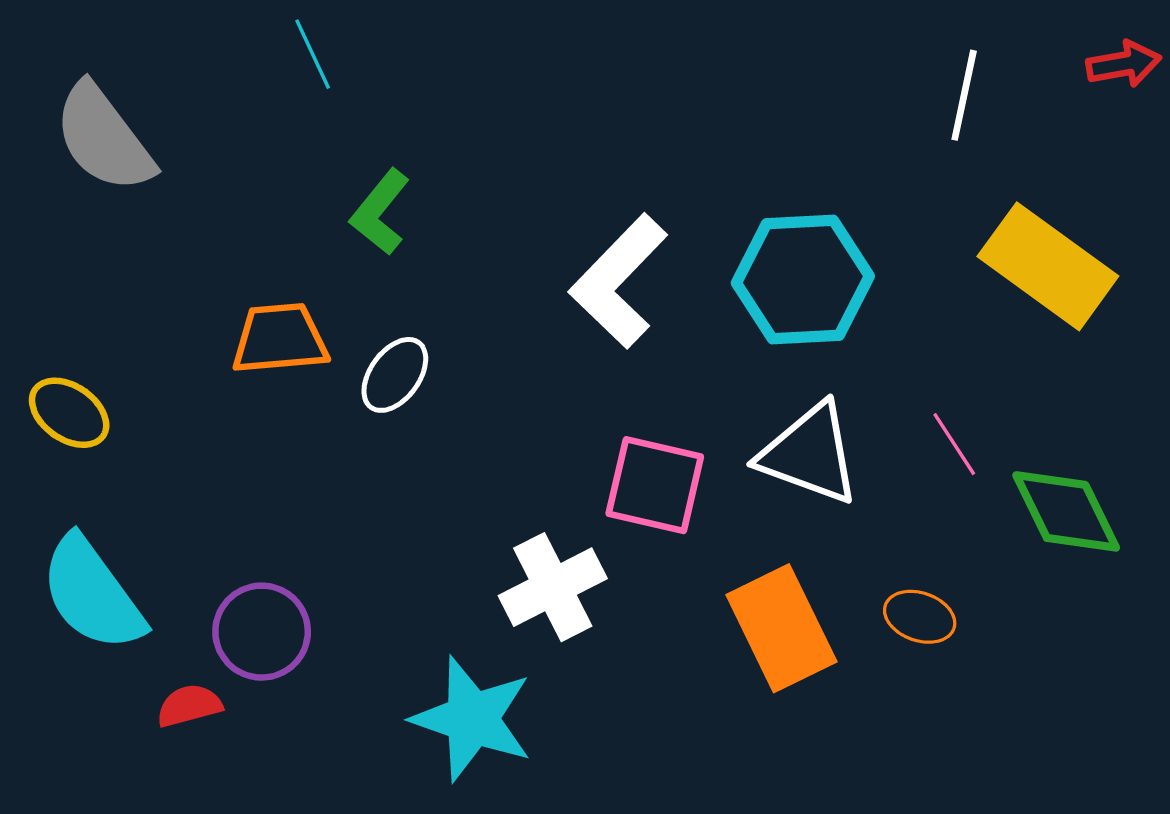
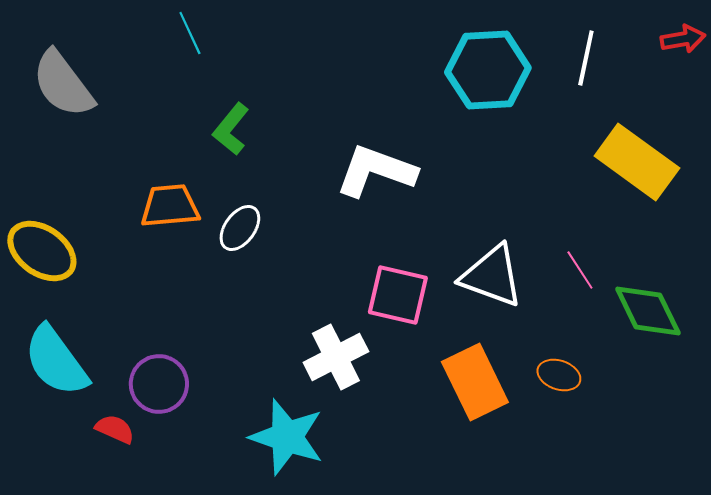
cyan hexagon: (803, 279) -> (488, 70), moved
white L-shape: (619, 281) -> (376, 171), turned 66
yellow ellipse: (69, 413) -> (42, 251), size x1.4
red semicircle: (189, 706) -> (115, 429), turned 39

